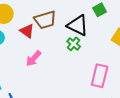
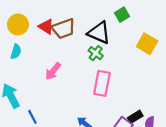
red triangle: (27, 31) -> (46, 27), moved
pink rectangle: (100, 76) -> (102, 83), moved

